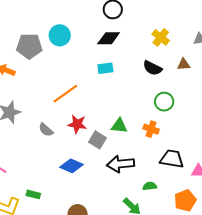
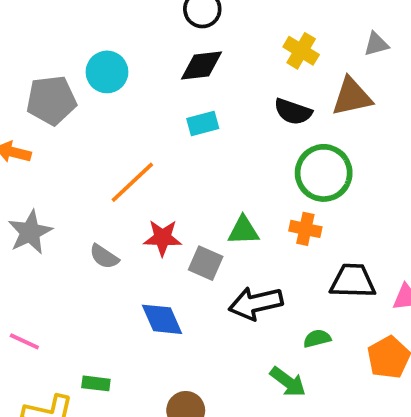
brown triangle: (184, 64) -> (352, 97), size x1.6
green circle: (164, 102) -> (324, 173), size x1.5
blue diamond: (71, 166) -> (162, 319), turned 50

